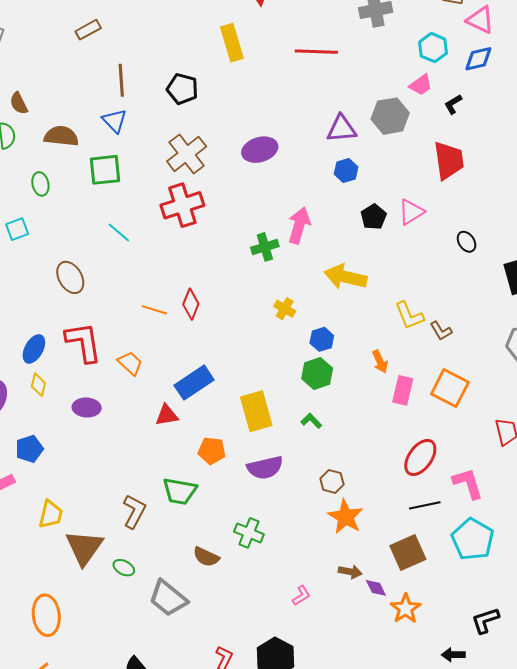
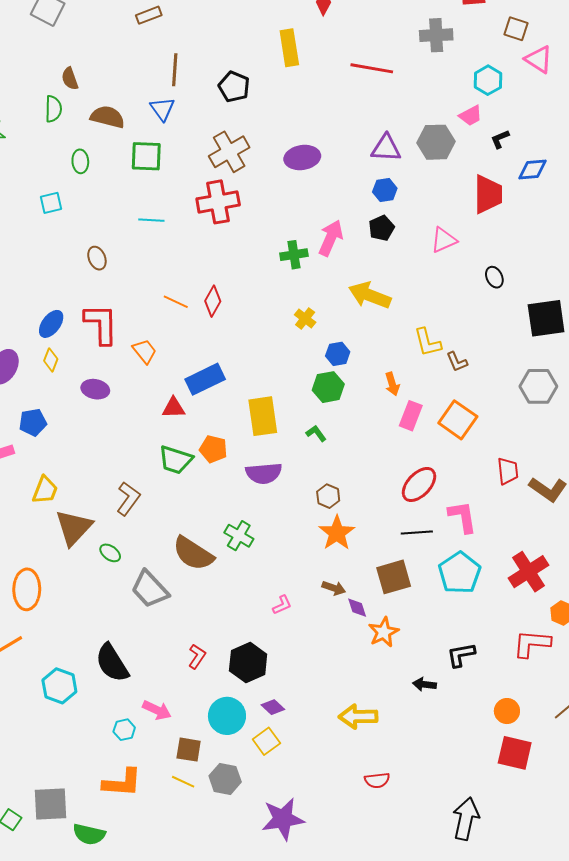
blue diamond: (478, 59) -> (533, 169), moved
black pentagon: (374, 217) -> (382, 228), moved
cyan line: (119, 232) -> (151, 220), turned -45
brown ellipse: (70, 277) -> (97, 258), size x0.7
green trapezoid: (180, 491) -> (176, 460), moved
brown semicircle: (206, 557) -> (193, 553), size x1.6

